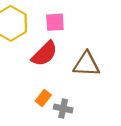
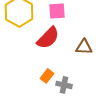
brown triangle: (86, 64) -> (84, 47), size x0.7

